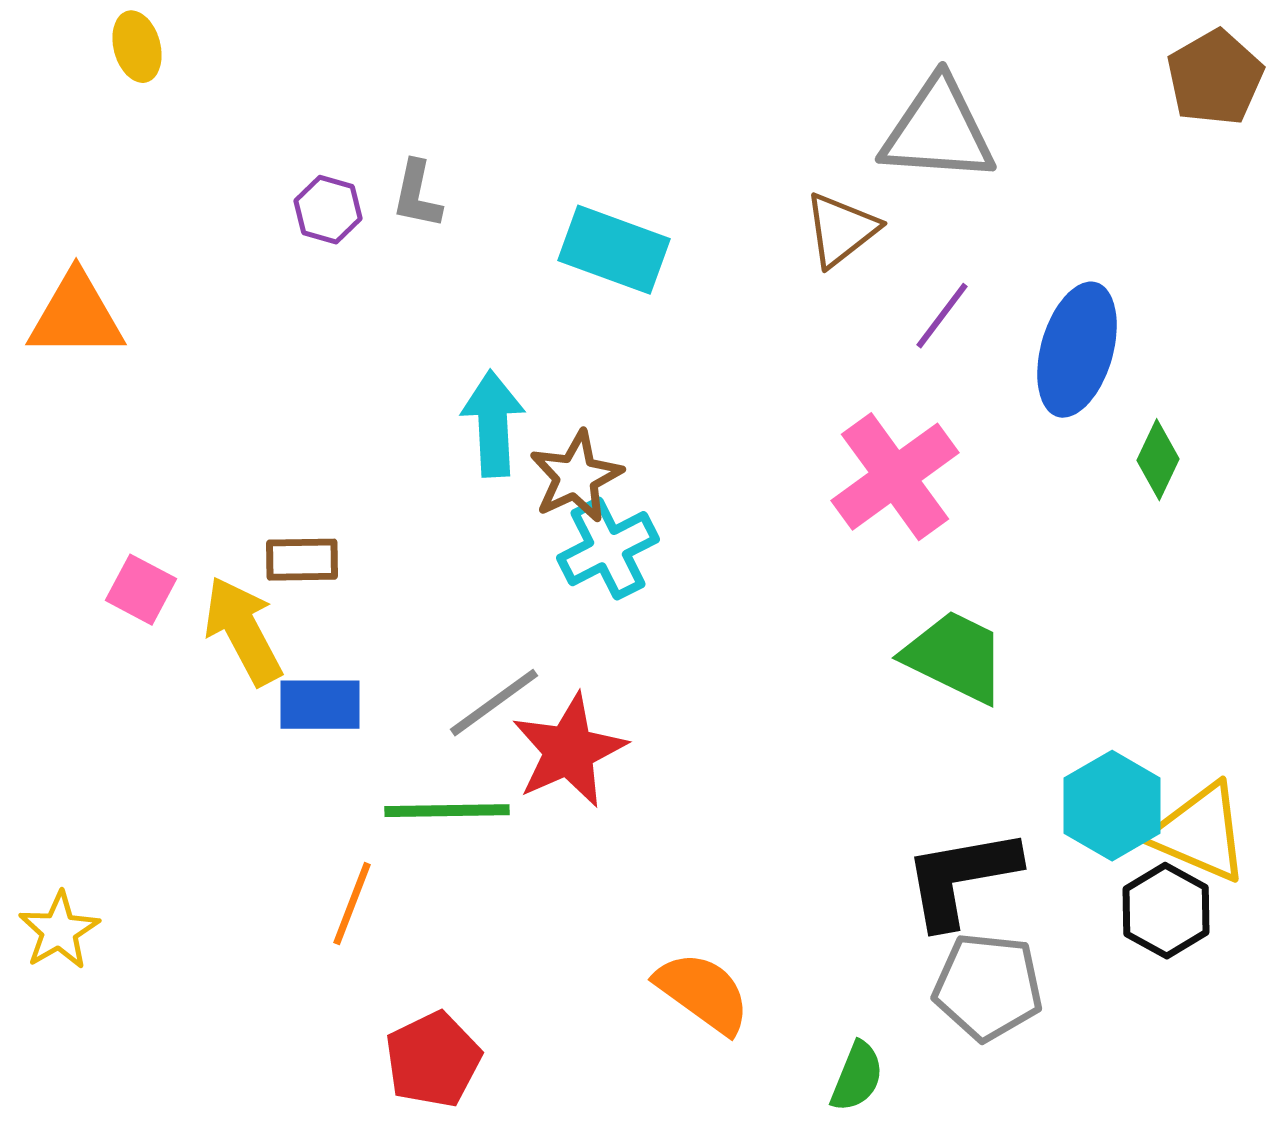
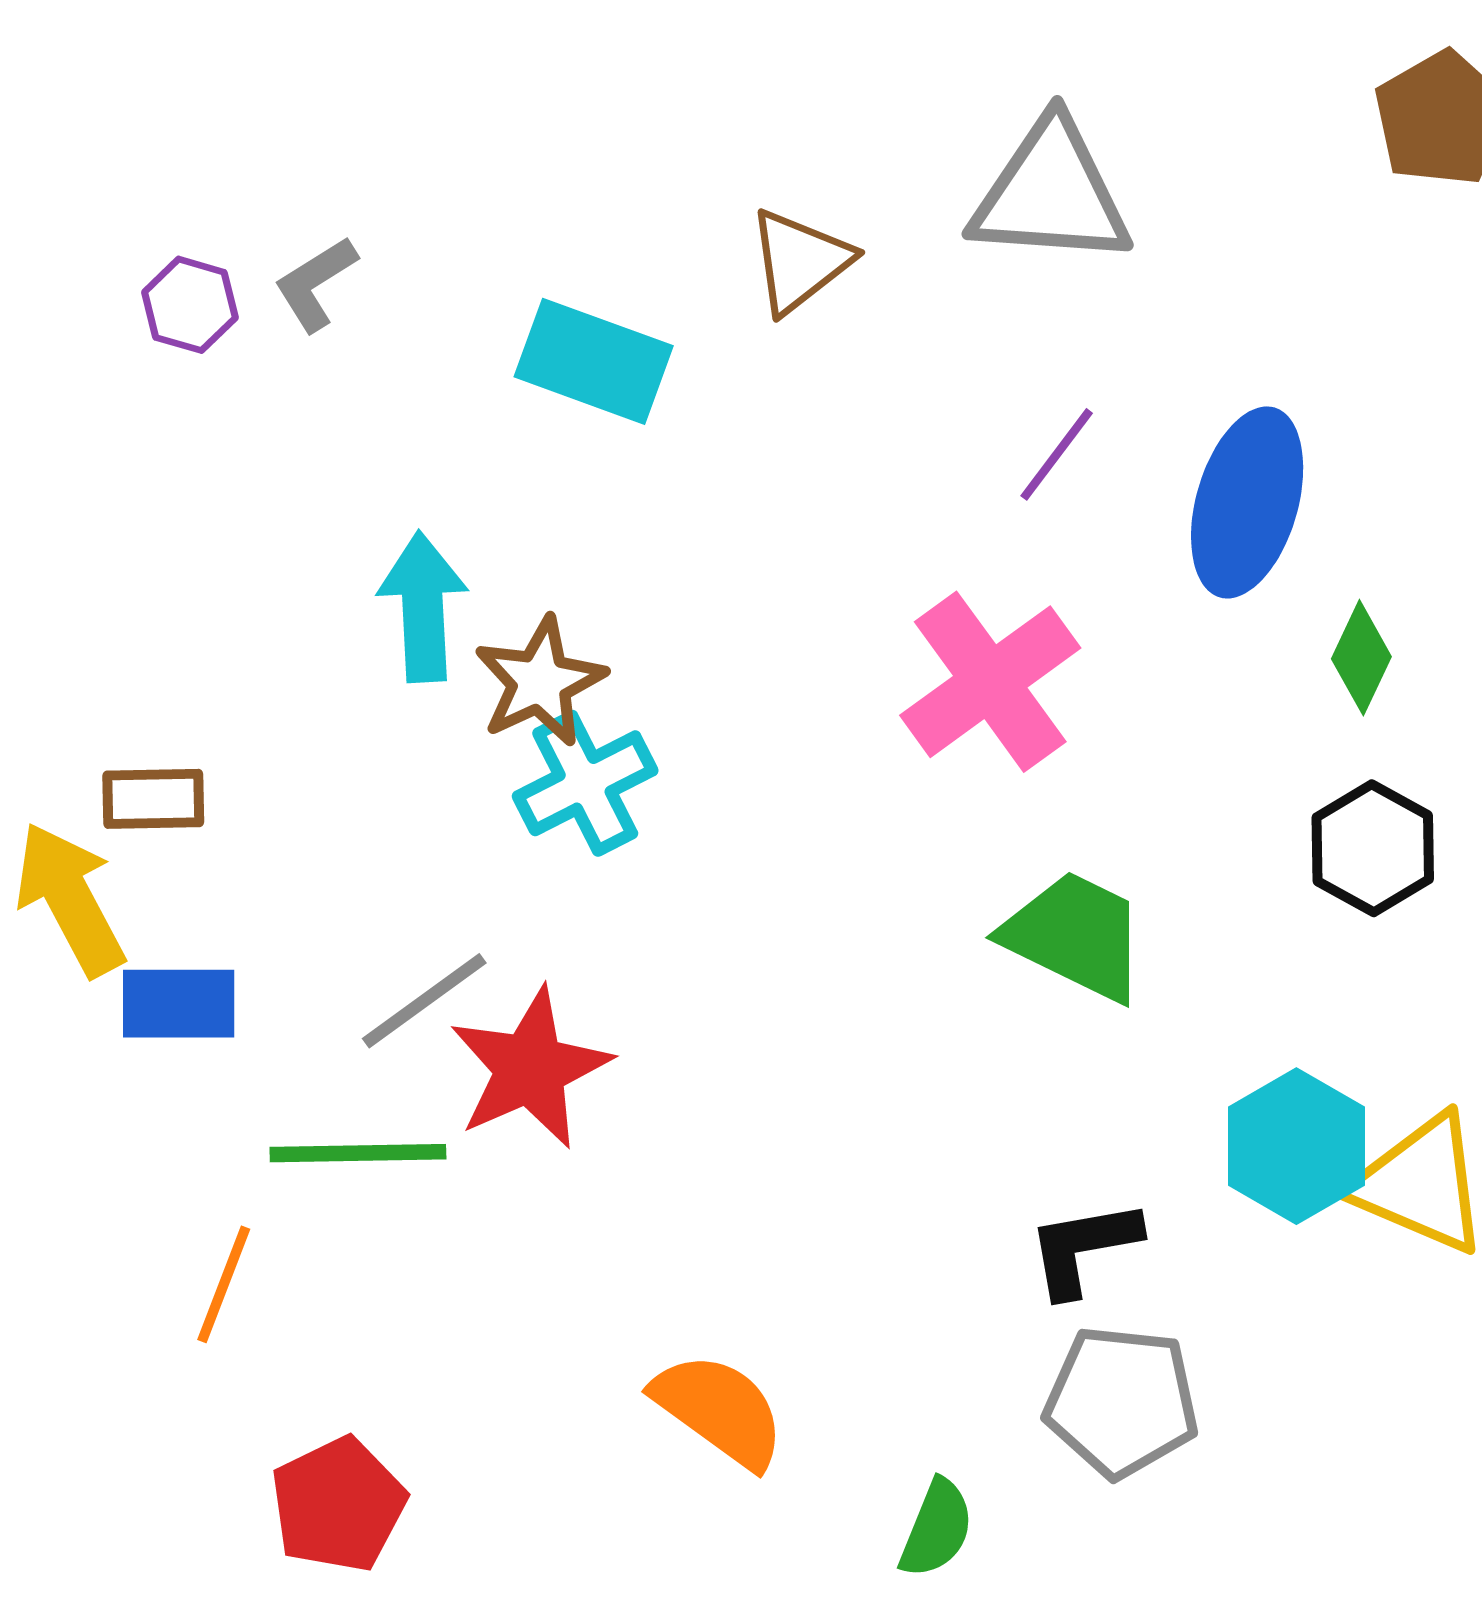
gray L-shape: (417, 195) -> (316, 284), turned 46
brown triangle: (841, 230) -> (800, 261), moved
black L-shape: (961, 878) -> (1083, 1248), size x0.7
black hexagon: (1166, 911) -> (1373, 848), moved

